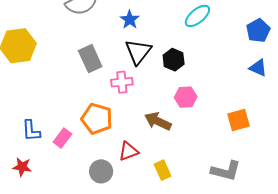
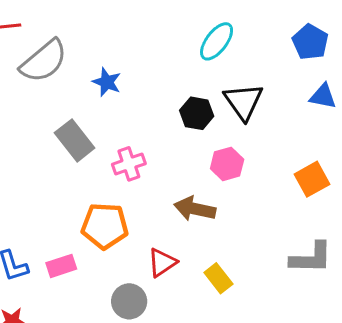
blue star: (130, 20) -> (107, 82), moved
black triangle: (138, 52) -> (244, 102), moved
pink rectangle: (62, 138) -> (61, 266), turned 48

